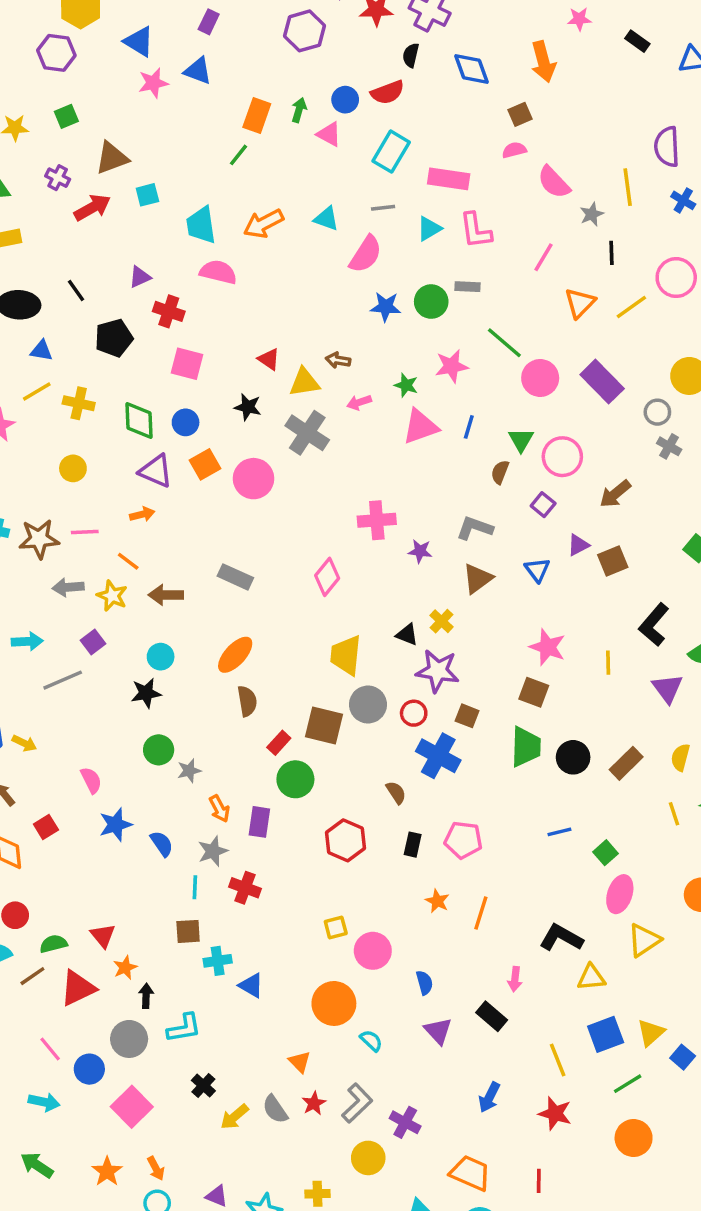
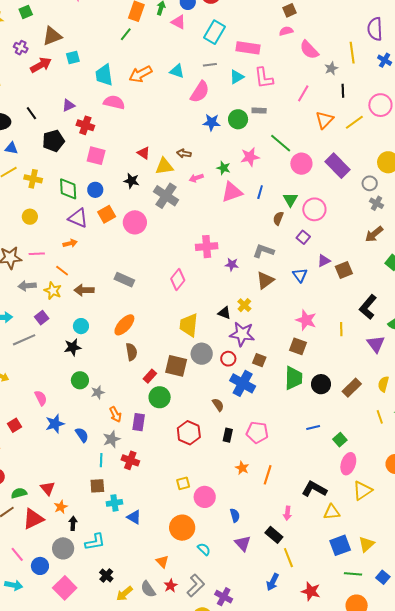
brown arrow: (615, 494) -> (374, 234), moved
blue square: (683, 1057) -> (383, 577), moved
yellow line: (558, 1060) -> (288, 558), moved
green line: (628, 1084) -> (353, 574), turned 36

